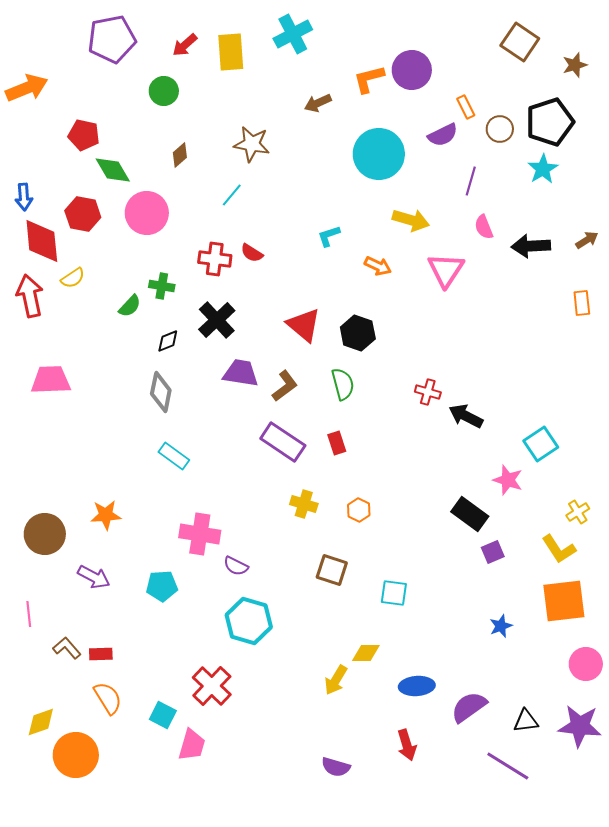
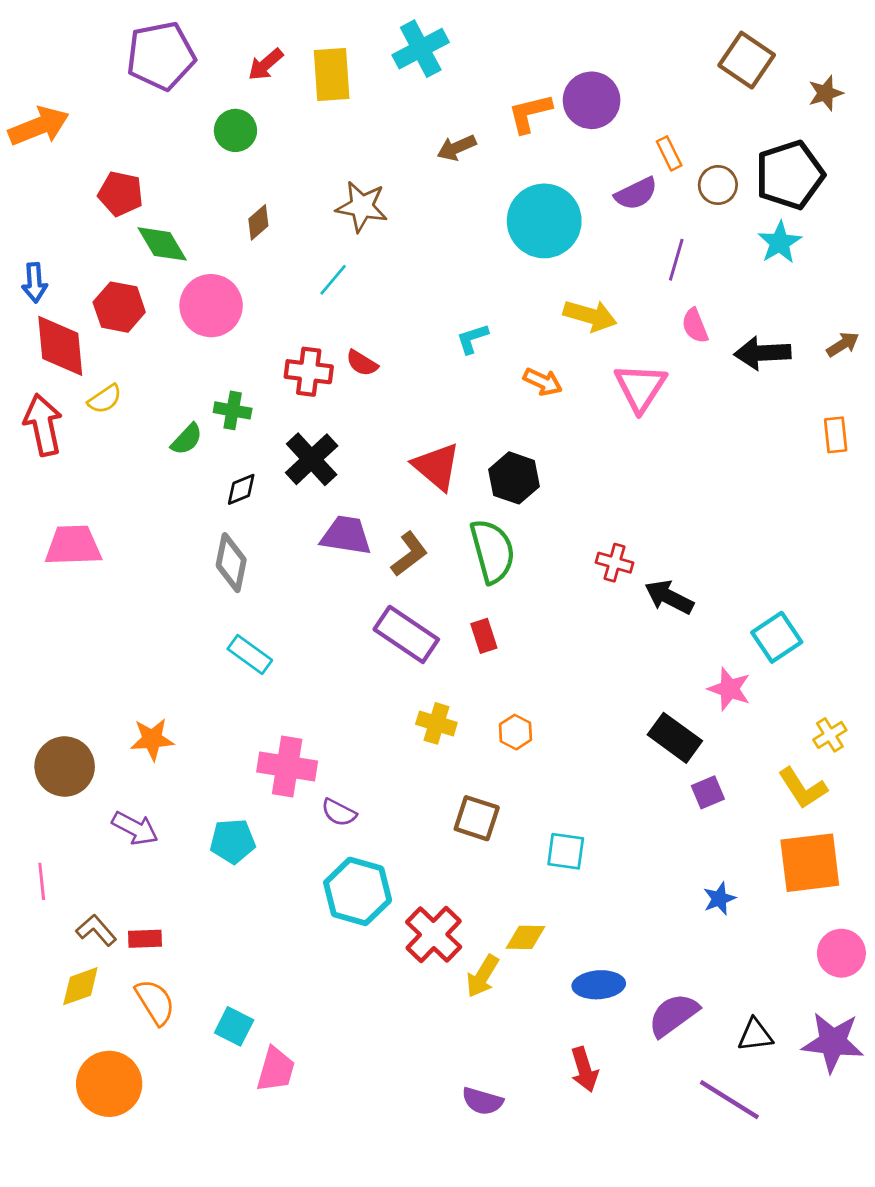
green semicircle: (343, 384) -> (492, 551), size x1.4
red cross: (212, 686) -> (434, 935), moved
yellow diamond: (41, 722) -> (80, 986), moved

